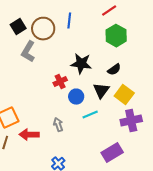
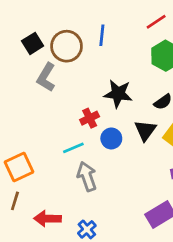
cyan line: (90, 115) -> (73, 148), moved
gray arrow: (58, 125) -> (87, 176), size x1.5
red arrow: (29, 135) -> (48, 219), moved

